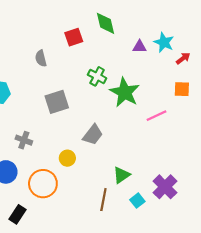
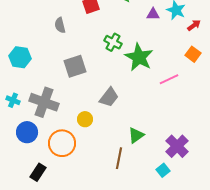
orange square: (182, 89) -> (193, 54), turned 35
gray cross: (24, 140) -> (44, 102), size x1.8
cyan square: (137, 201) -> (163, 170), moved

